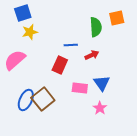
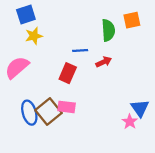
blue triangle: (102, 83) -> (140, 108), moved
pink rectangle: (80, 88) -> (67, 107), moved
blue ellipse: (26, 100) -> (29, 113), turned -40
pink star: (100, 108) -> (130, 122), moved

